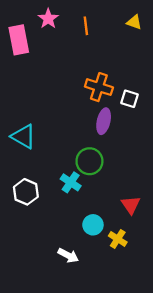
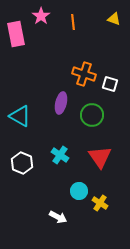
purple ellipse: (104, 121) -> (61, 103), moved
green circle: (89, 161) -> (92, 115), moved
red triangle: (131, 205) -> (100, 157), moved, size x1.4

